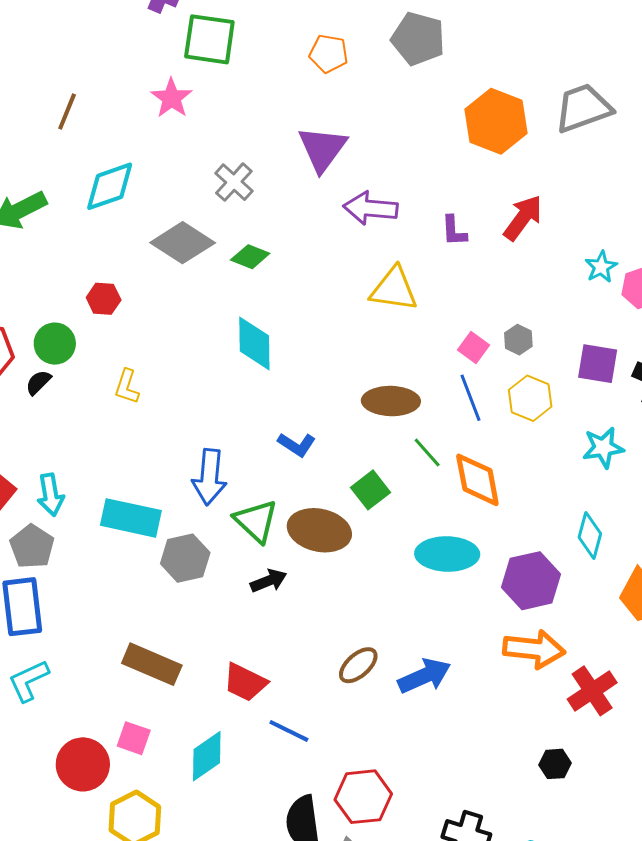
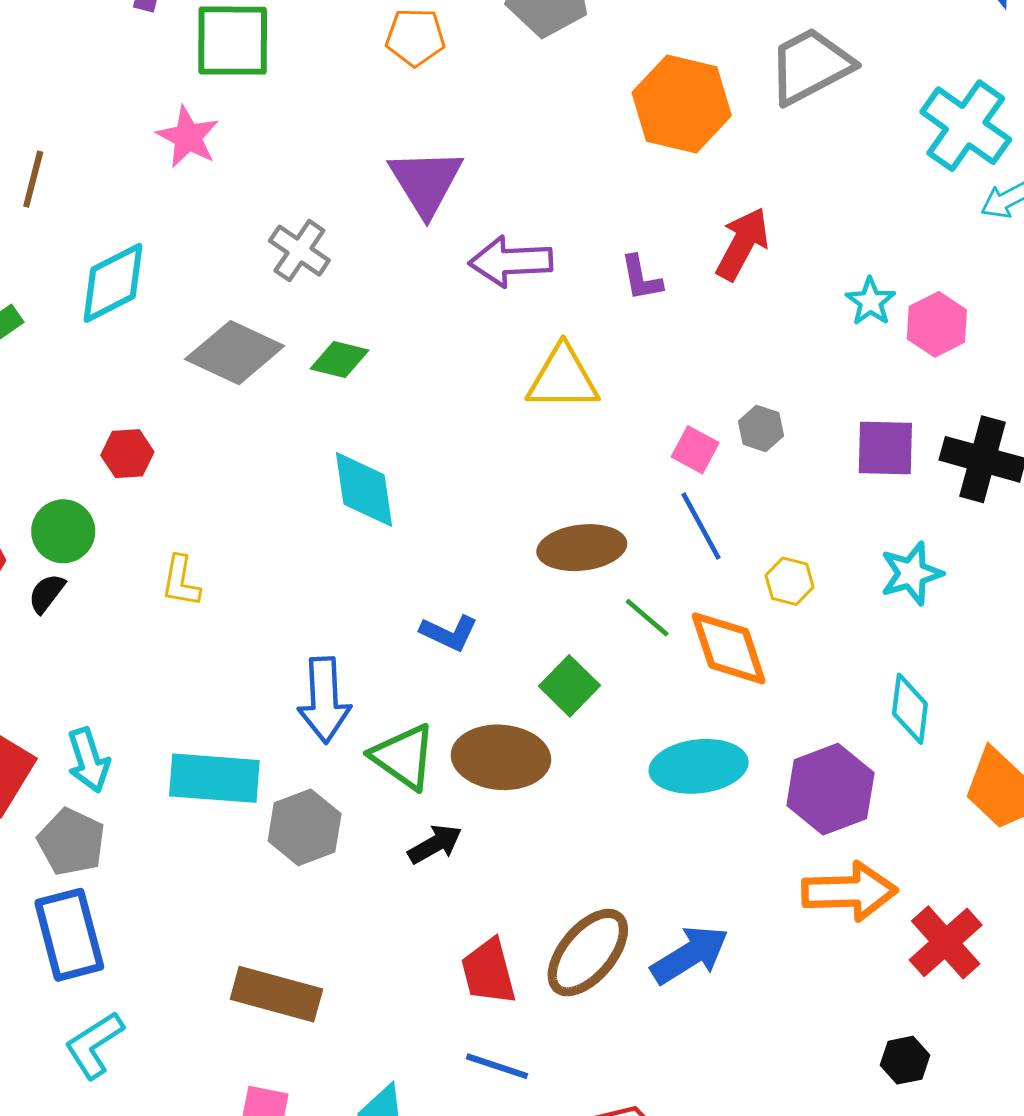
yellow hexagon: (530, 398) -> (790, 581), moved, size x0.7
brown ellipse: (358, 665) -> (588, 953), size x1.5
red trapezoid: (245, 682) -> (488, 972), moved, turned 57

